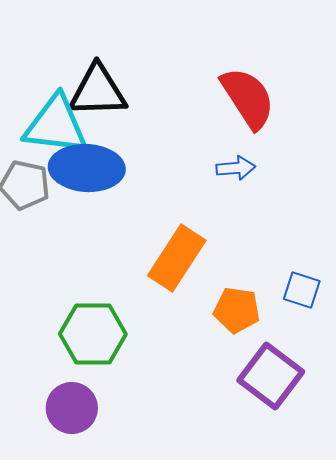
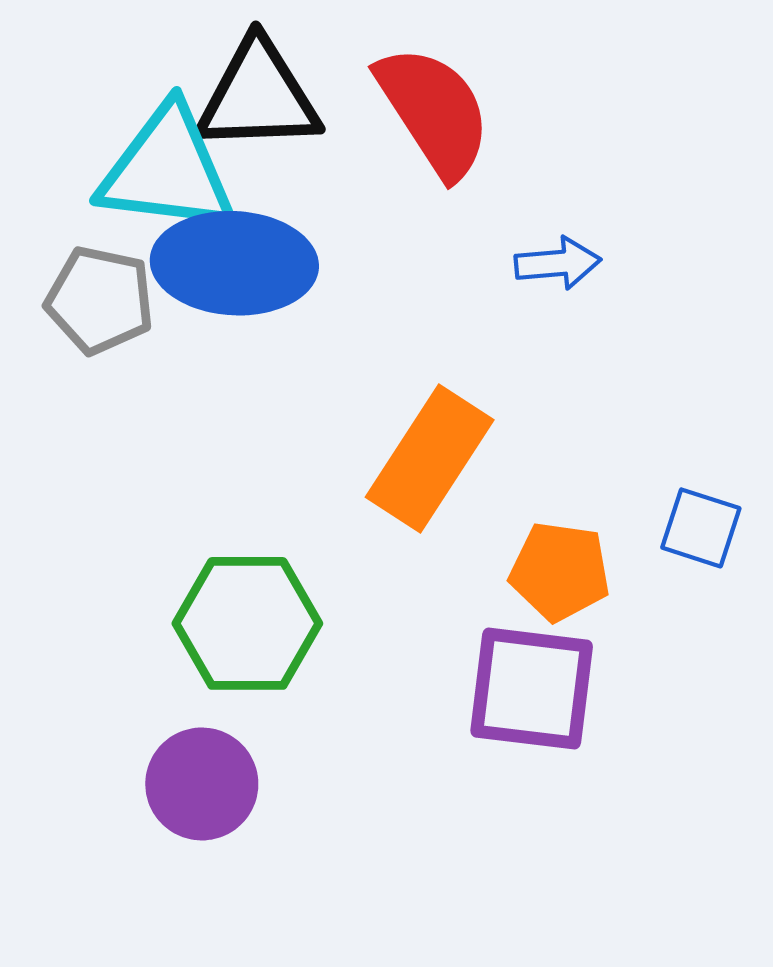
red semicircle: (248, 98) -> (434, 111), moved
purple square: (271, 376) -> (532, 689), moved, turned -30

